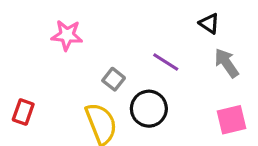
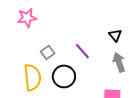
pink star: (67, 35) -> (27, 18), turned -30

